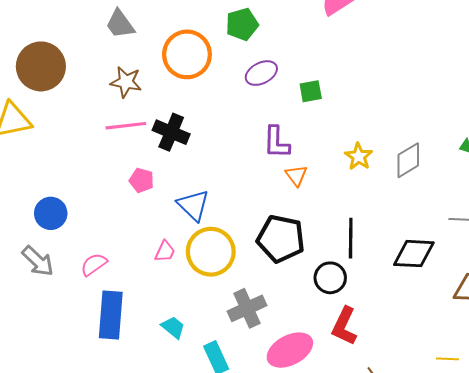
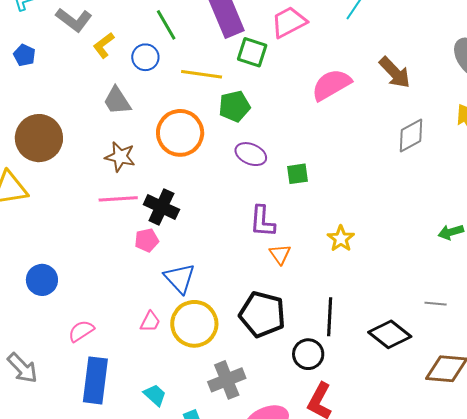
purple ellipse: (261, 73) -> (251, 154), turned 48
gray diamond: (408, 160) -> (411, 135), moved
pink pentagon: (141, 180) -> (147, 240), moved, turned -30
black diamond: (414, 254) -> (390, 334), turned 33
gray arrow: (38, 261) -> (22, 368), moved

